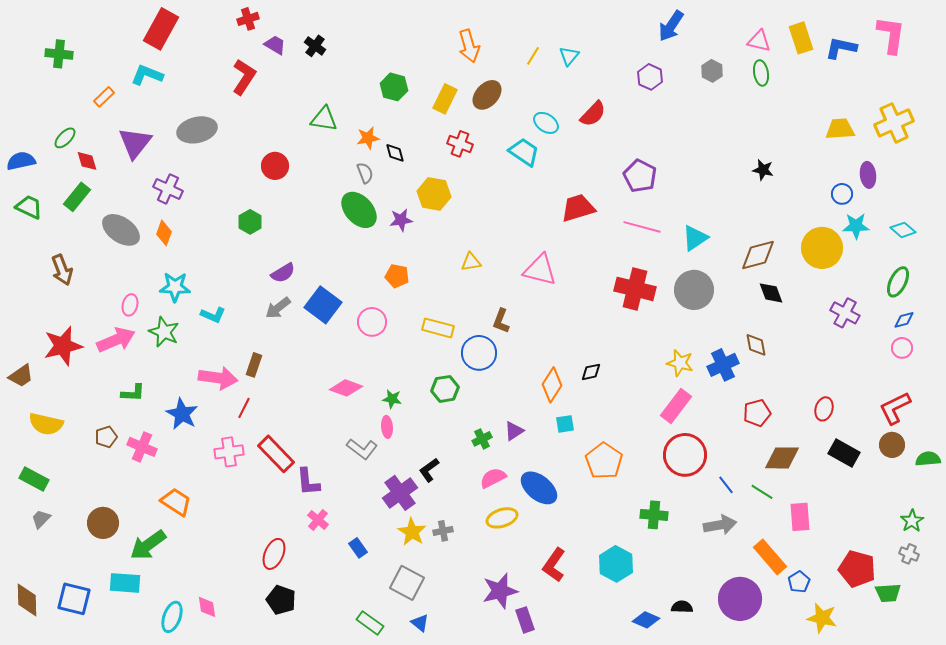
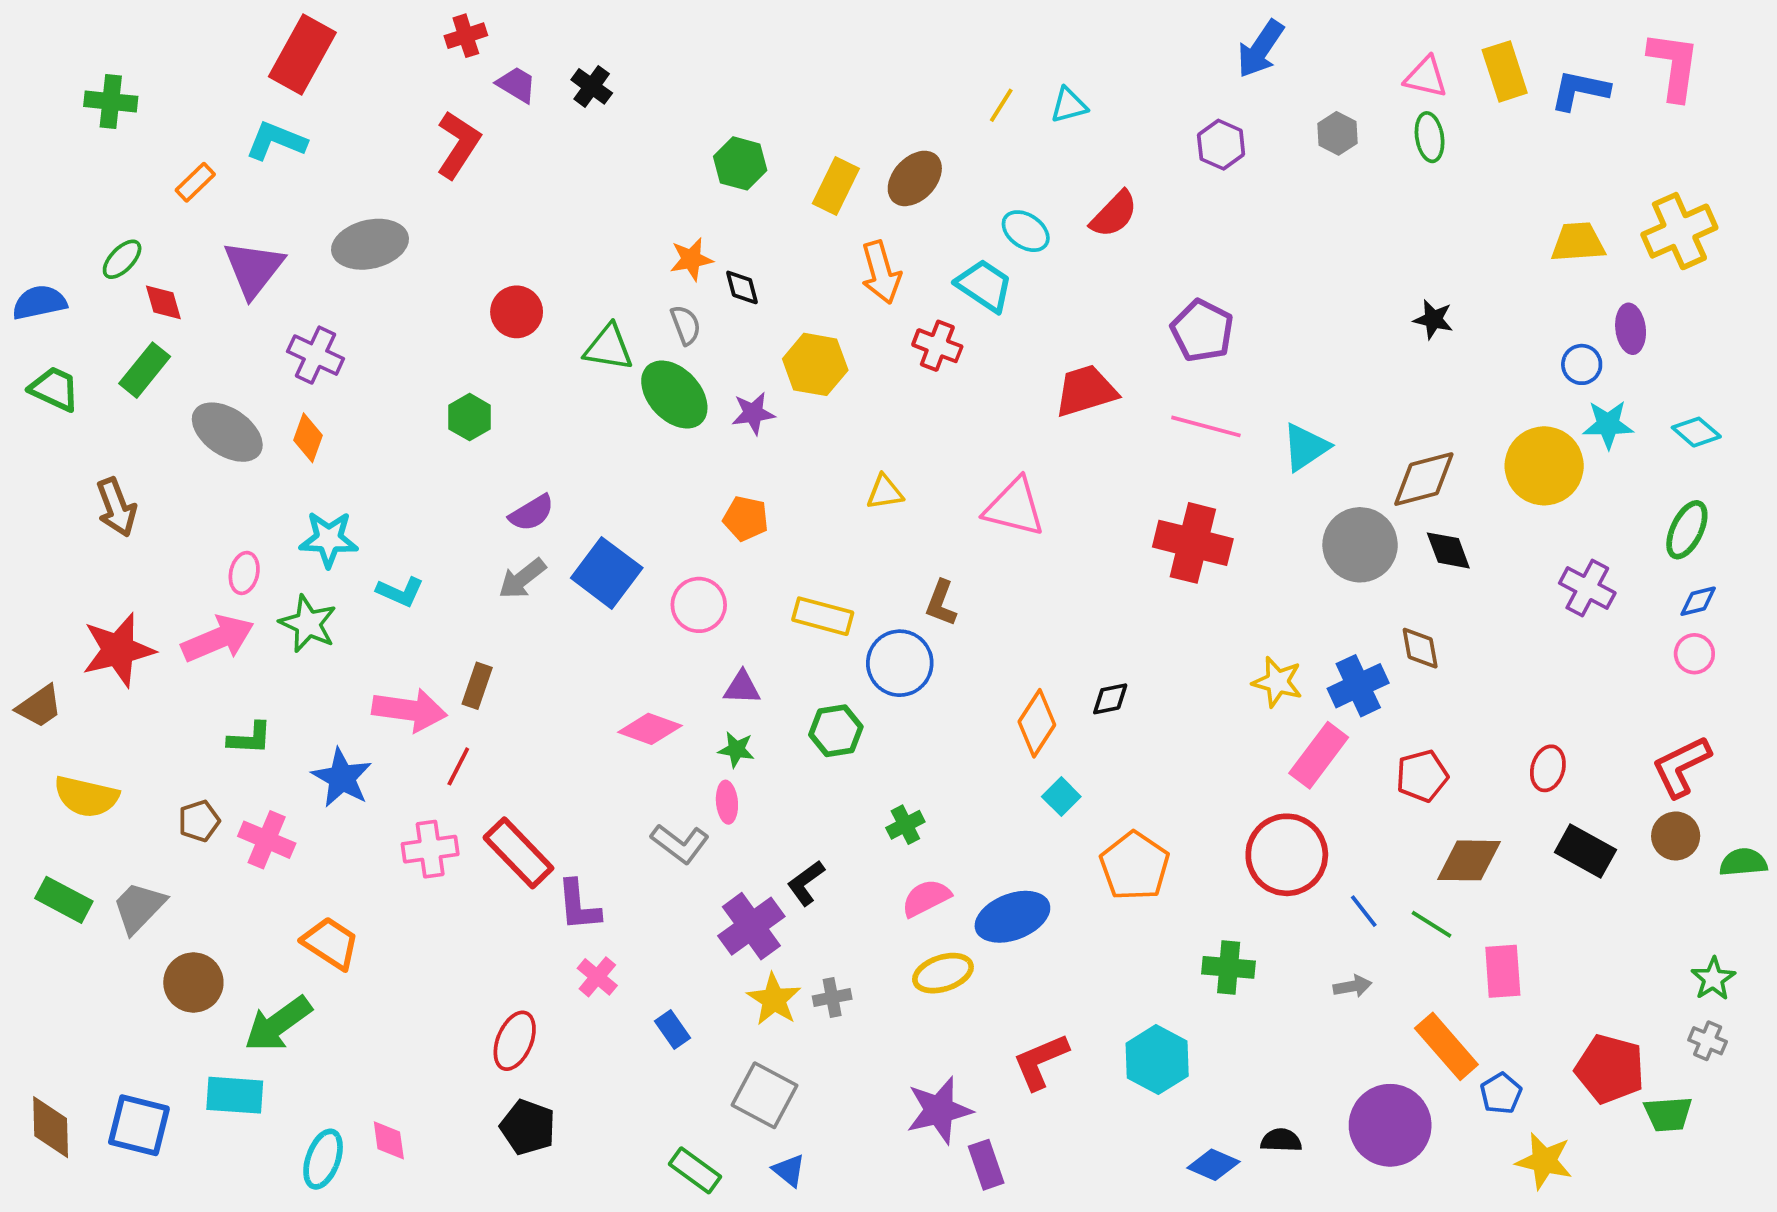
orange arrow: (469, 46) -> (881, 272), moved
cyan triangle: (569, 56) -> (1069, 105), turned 35
green triangle: (324, 119) -> (609, 348), moved
red cross: (460, 144) -> (937, 346), moved
gray circle: (694, 290) -> (1360, 545), moved
pink rectangle: (676, 406) -> (1319, 755), moved
cyan square: (565, 424) -> (1061, 797), turned -36
purple triangle: (514, 431) -> (742, 688), moved, turned 35
blue ellipse: (539, 488) -> (1012, 917), turned -60
gray trapezoid: (41, 519) -> (139, 907), moved, size x1.5
gray arrow: (720, 525) -> (1353, 986), size x0.6
red L-shape: (554, 565) -> (1041, 1061), turned 32

